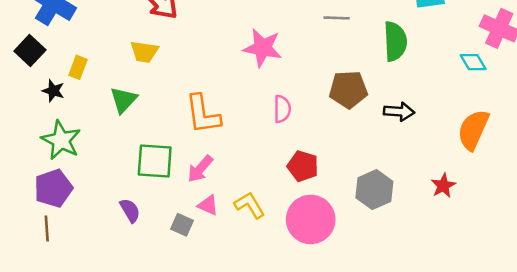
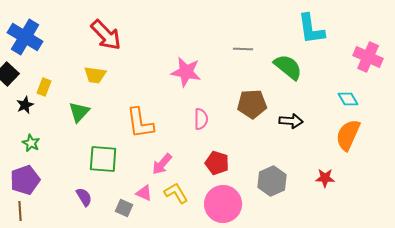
green semicircle: (395, 41) -> (288, 67), turned -48
cyan diamond: (473, 62) -> (348, 99), moved
black star: (53, 91) -> (25, 105), turned 30
green star: (61, 140) -> (31, 143), size x0.6
pink arrow: (200, 169) -> (162, 164), moved
red star: (443, 186) -> (325, 178), turned 30

